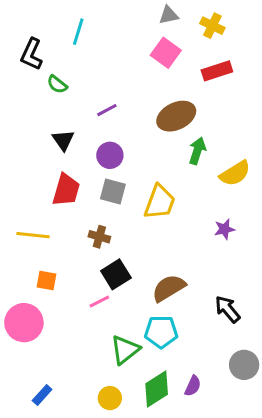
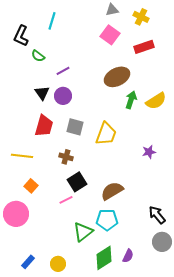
purple line: (107, 110) -> (63, 71), moved
purple circle: (110, 155) -> (63, 96), moved
yellow semicircle: (235, 173) -> (156, 101), moved
orange square: (47, 280) -> (31, 186), turned 32
black arrow: (227, 309) -> (157, 215), moved
yellow circle: (110, 398) -> (58, 264), moved

